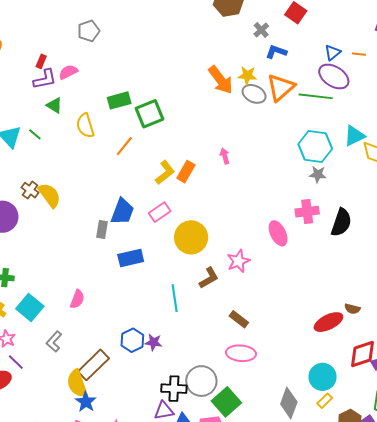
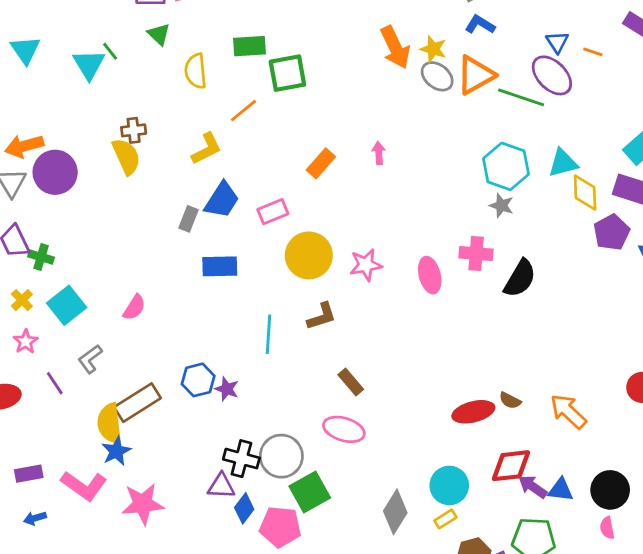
blue triangle: (333, 53) -> (557, 42), turned -36
green line: (35, 134) -> (110, 51), moved
yellow L-shape: (165, 173) -> (206, 149), moved
brown cross: (30, 190) -> (134, 130), moved, turned 36
pink star: (238, 261) -> (366, 265), moved
purple line: (16, 362) -> (55, 383), moved

